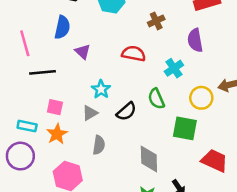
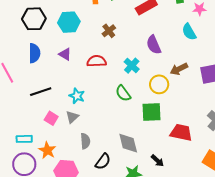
purple semicircle: (195, 40) -> (154, 45), moved
purple triangle: (83, 52) -> (65, 54), moved
black line: (42, 72) -> (41, 92), moved
pink square: (55, 107) -> (51, 118), moved, turned 32
black semicircle: (126, 111) -> (103, 162), moved
orange star: (57, 134) -> (47, 150), moved

